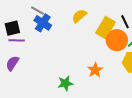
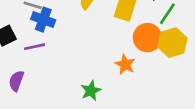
purple line: (17, 40) -> (35, 47), moved
orange circle: (117, 40) -> (147, 38), moved

